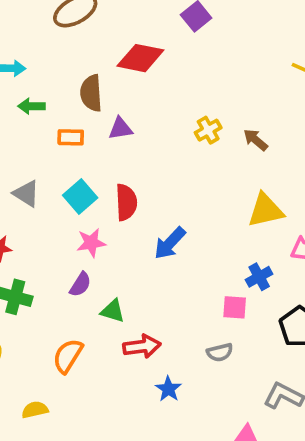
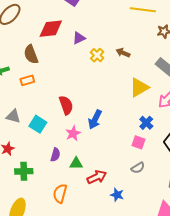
purple triangle: (120, 129) -> (79, 38), moved
cyan square: (80, 196) -> (38, 124), moved
pink star: (91, 243) -> (73, 133), moved
pink square: (235, 307) -> (138, 142), turned 32

